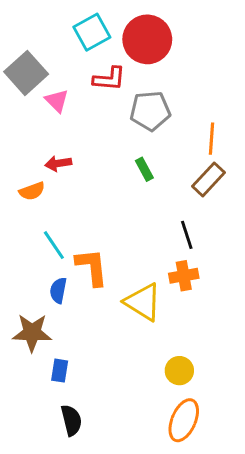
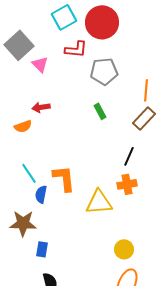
black line: (187, 235) -> (129, 156), turned 42
cyan line: (54, 245) -> (29, 173), moved
yellow triangle: (143, 302) -> (99, 202), turned -36

